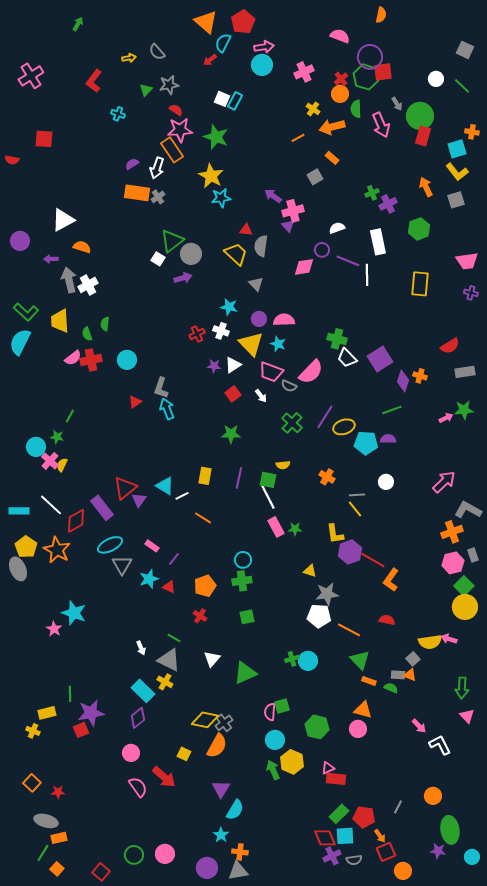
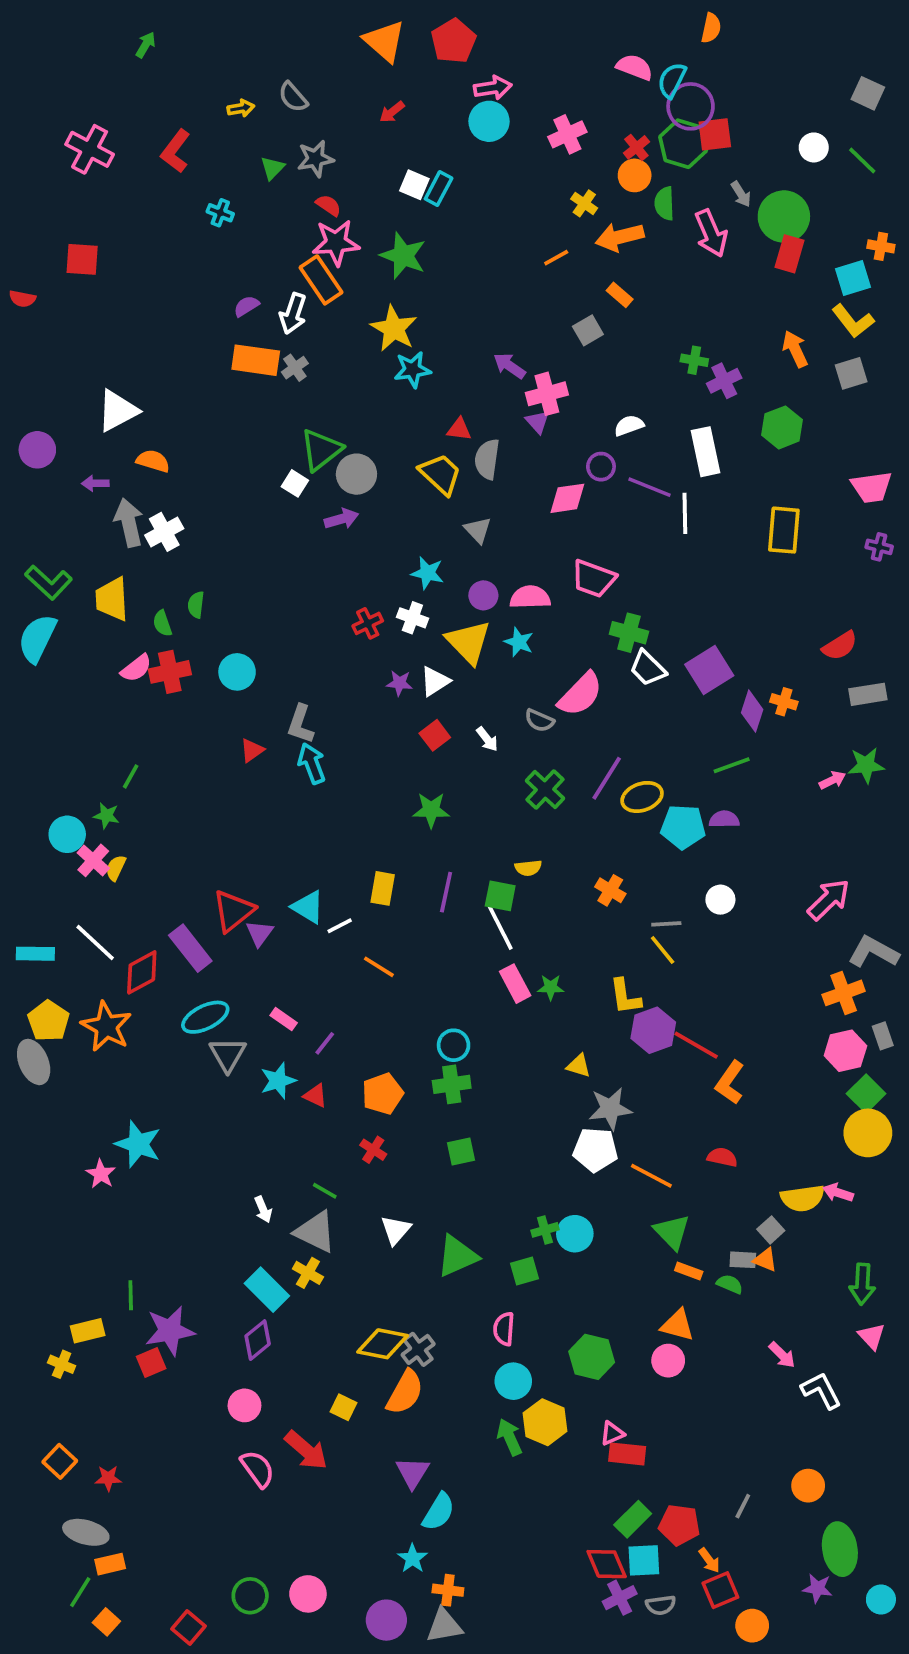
cyan semicircle: (223, 43) -> (672, 80), moved
pink cross: (31, 76) -> (90, 149), moved, turned -30
green cross: (372, 193) -> (694, 360), turned 32
pink trapezoid: (271, 372) -> (594, 579), moved
green square: (282, 706) -> (524, 1271), moved

